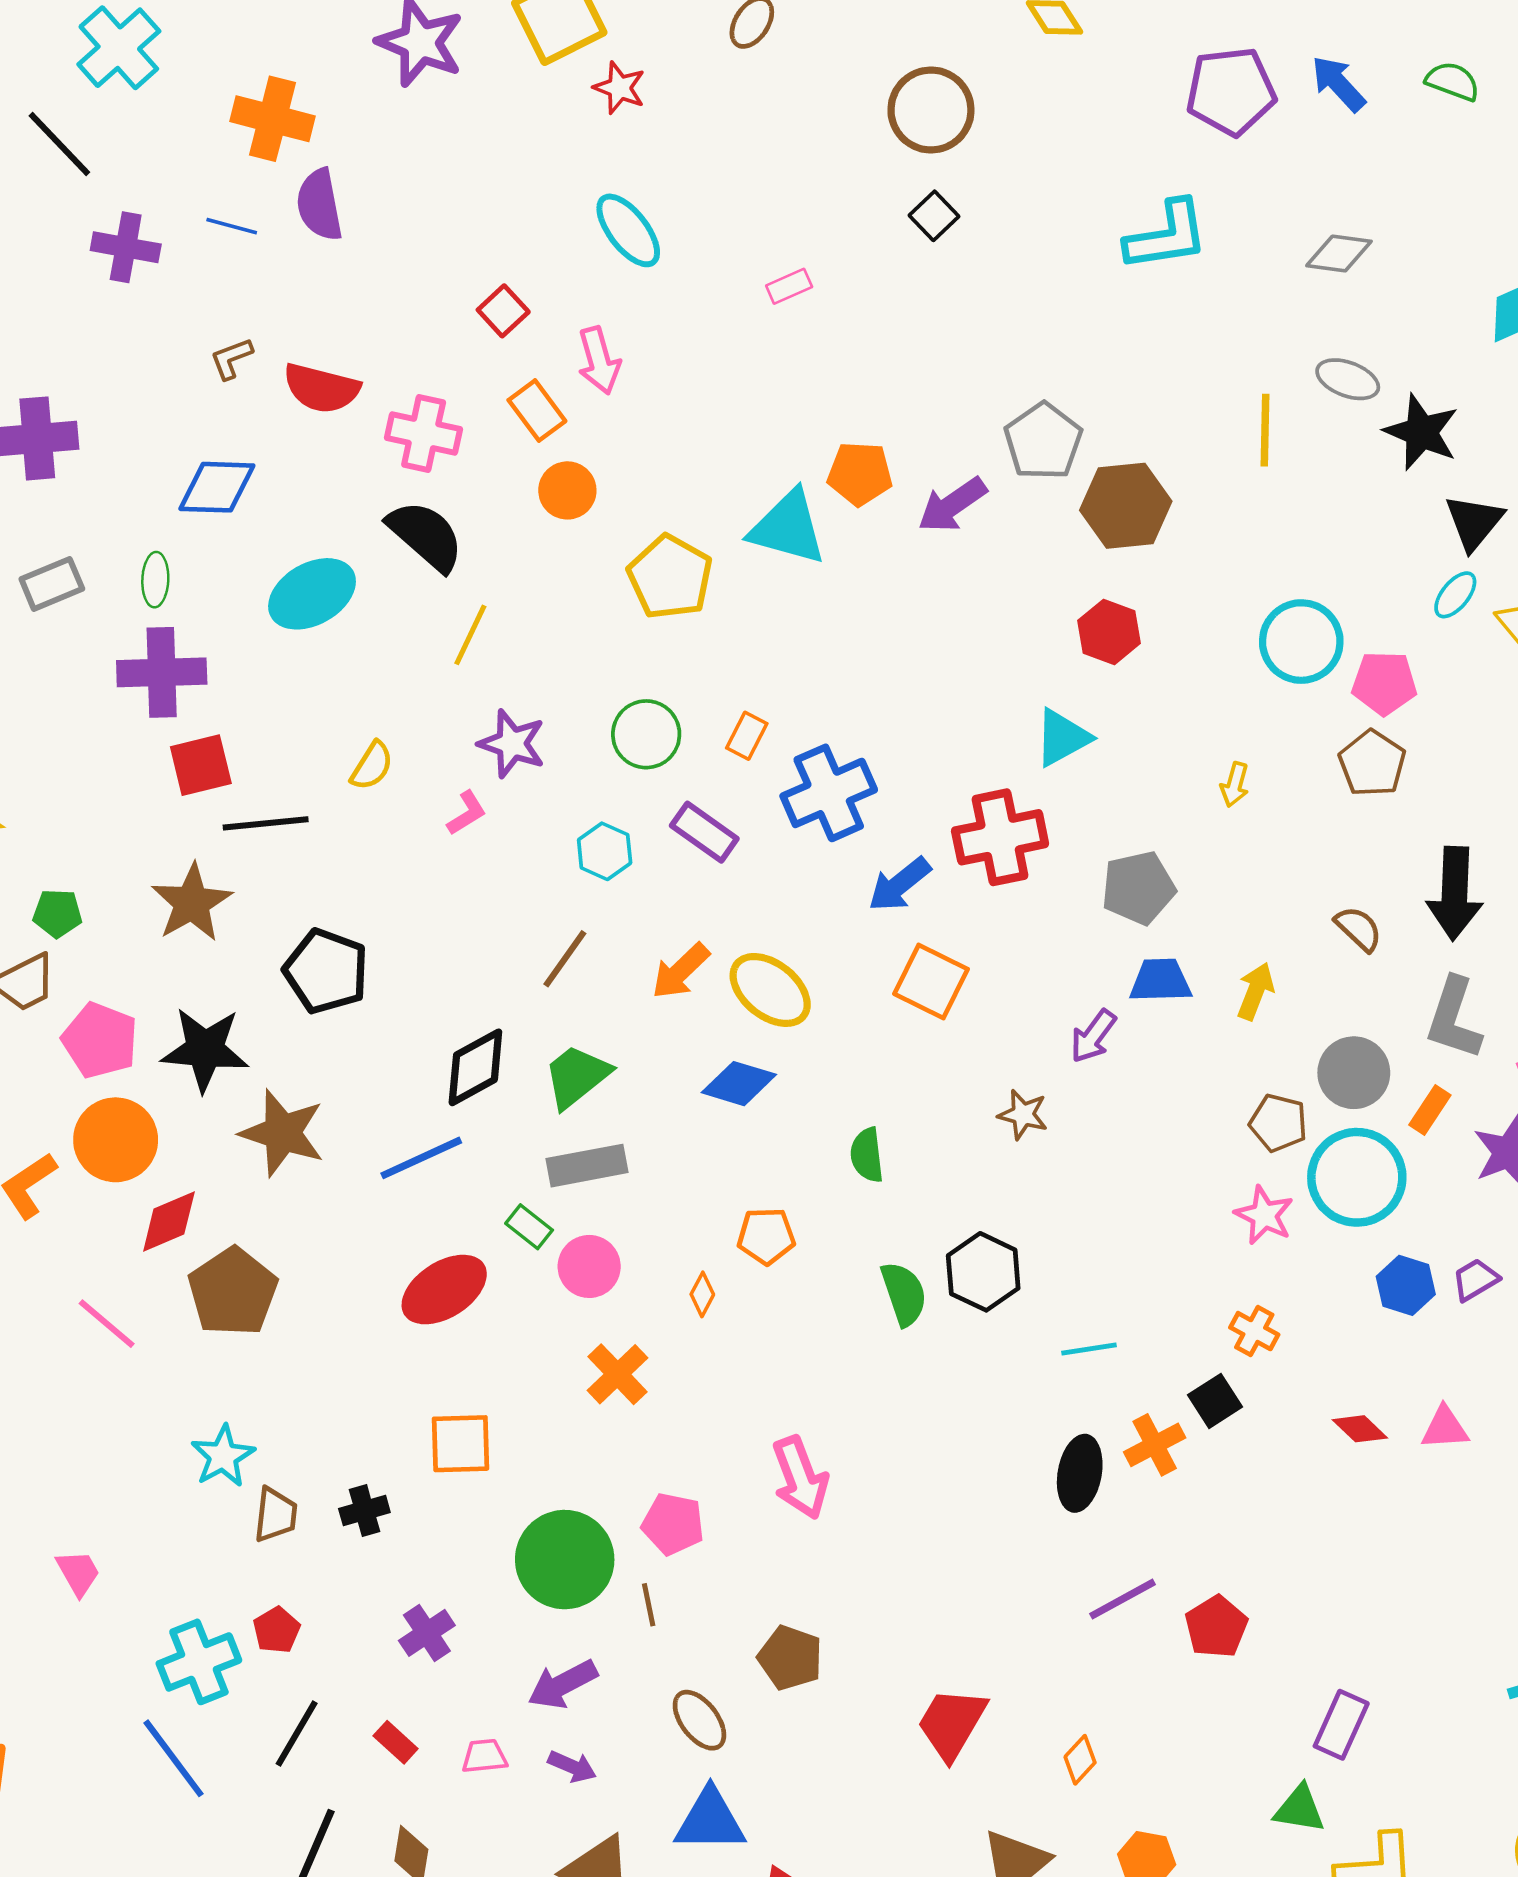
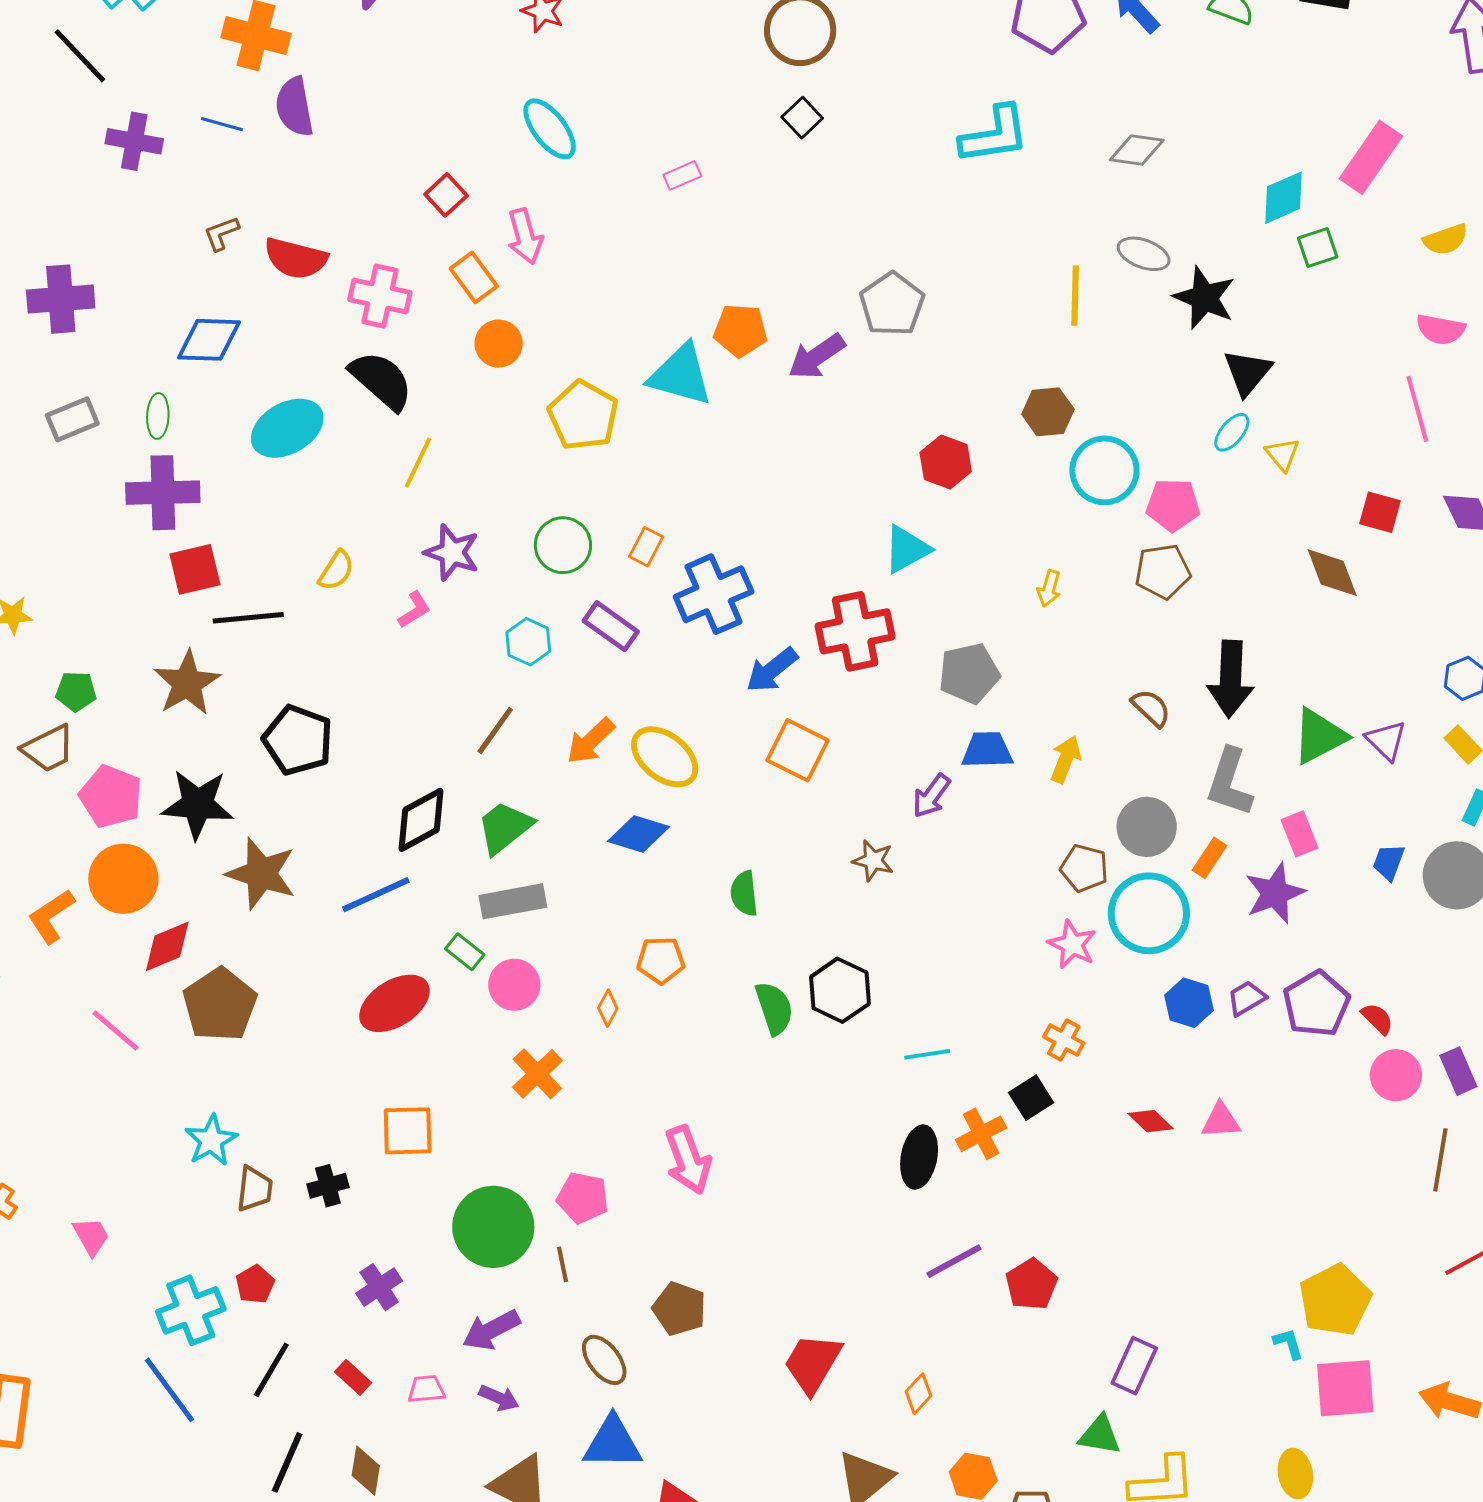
brown hexagon: (1126, 506) -> (1048, 412), moved, size x0.7
brown pentagon: (1372, 763) -> (1163, 571), turned 30

